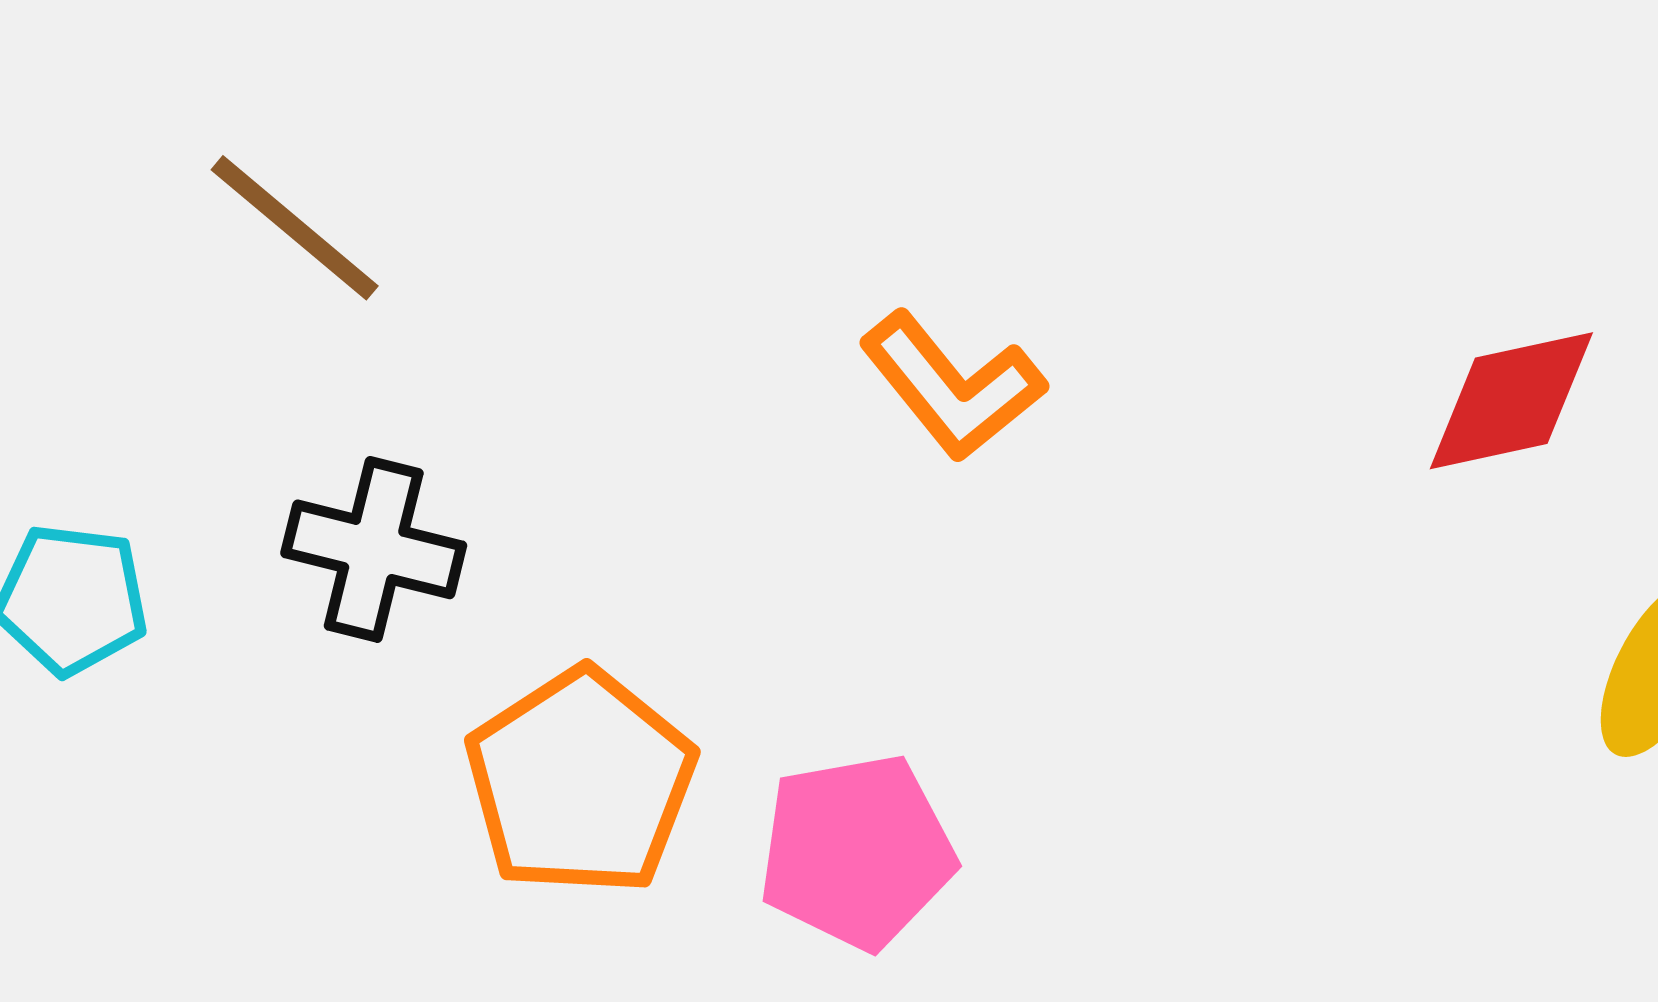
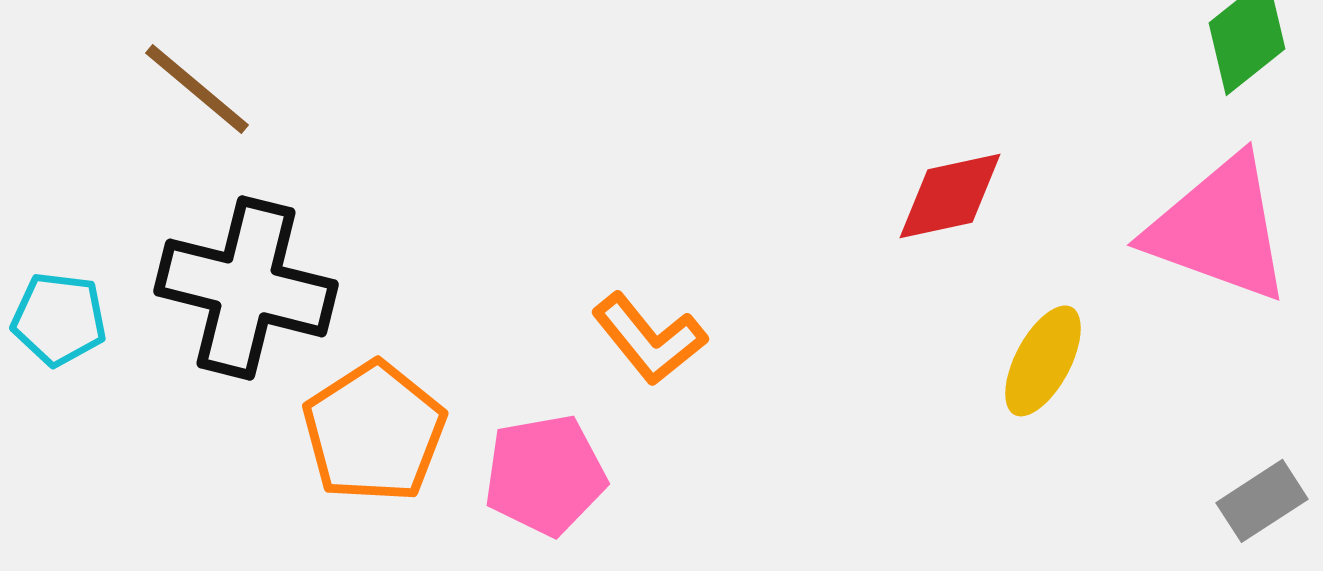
orange L-shape: (952, 386) -> (649, 339), moved
black cross: (374, 549) -> (246, 288), size x1.6

